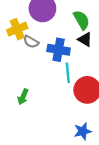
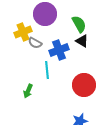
blue cross: (59, 50) -> (59, 50), turned -30
cyan line: (68, 73) -> (47, 70), moved

